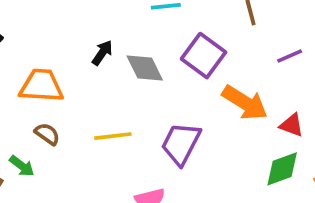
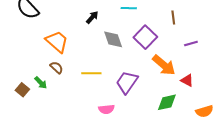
black arrow: (102, 53) -> (92, 17), moved
orange trapezoid: (41, 86) -> (57, 41), turned 30
green diamond: (282, 169) -> (167, 102), moved

